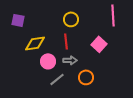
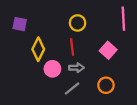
yellow diamond: (35, 43) -> (38, 49), turned -55
orange circle: (86, 77) -> (106, 85), moved
gray line: (57, 79) -> (72, 88), moved

